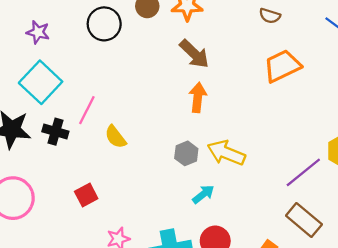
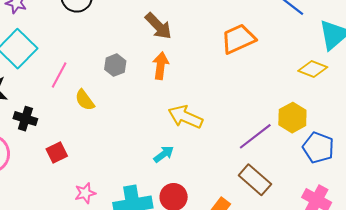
black cross: (55, 132) -> (25, 119), moved
gray hexagon: (186, 153) -> (115, 65), moved

